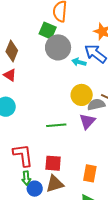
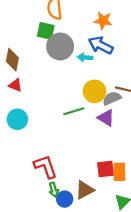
purple triangle: (87, 121) -> (106, 118), turned -30
green line: (56, 125) -> (74, 111), moved
red square: (53, 163) -> (105, 169), moved

